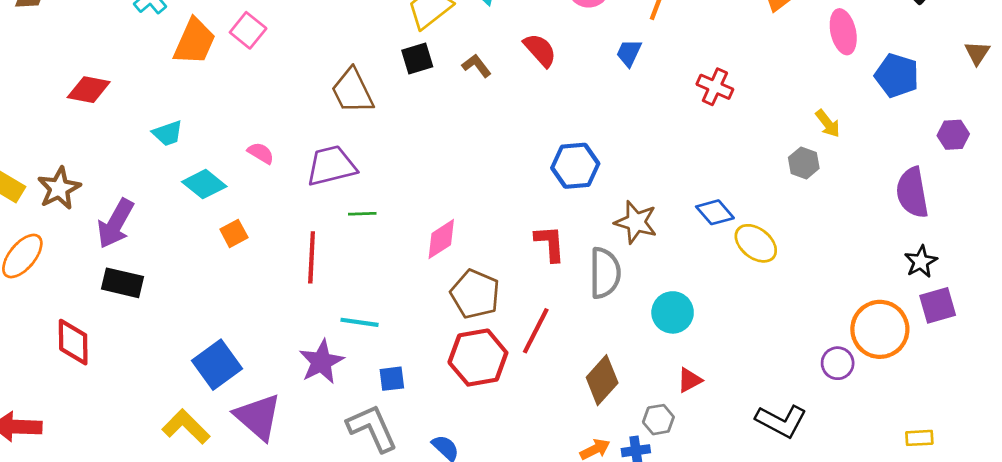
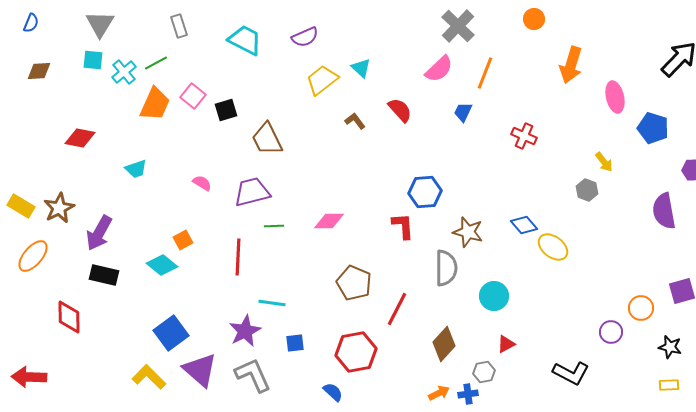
black square: (417, 59) -> (226, 110), moved
cyan diamond: (204, 184) -> (162, 265), moved
pink diamond: (441, 239) -> (329, 221), moved, turned 32
red L-shape: (550, 243) -> (403, 226), moved
black star: (921, 262) -> (670, 347), moved, turned -30
orange circle: (880, 329) -> (641, 308), size x0.6
red hexagon: (478, 358) -> (356, 352), moved
gray L-shape: (372, 428) -> (253, 375), moved

